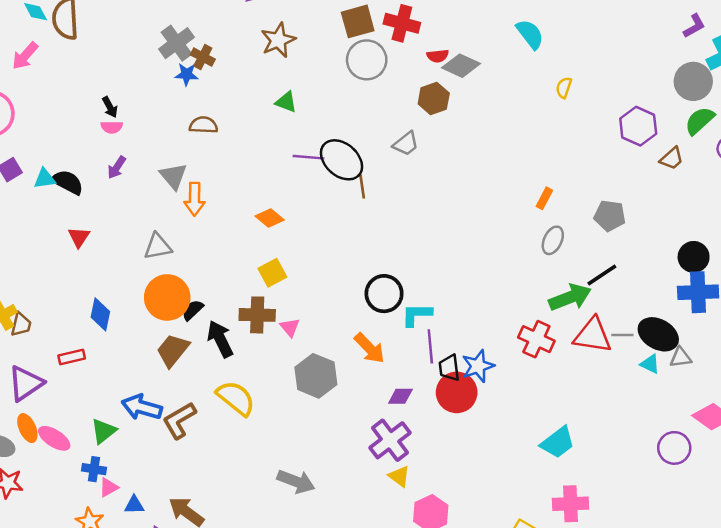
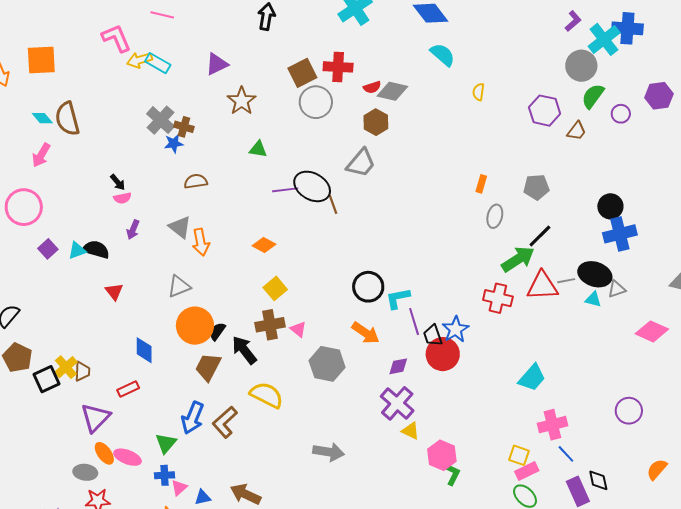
gray trapezoid: (406, 144) -> (361, 163), size x1.4
blue arrow: (142, 407) -> (193, 418), turned -72
purple circle: (674, 448) -> (629, 411), moved

